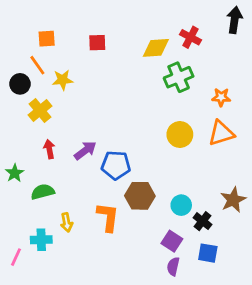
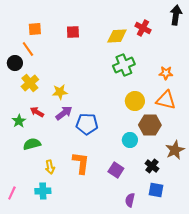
green cross: (179, 77) -> (124, 65), moved
yellow star: (63, 80) -> (60, 92), moved
orange triangle: (221, 133) -> (166, 100), turned 30
red arrow: (49, 149) -> (37, 112), turned -48
green star: (15, 173) -> (19, 121), moved
brown hexagon: (140, 196) -> (150, 125), moved
cyan circle: (181, 205) -> (130, 140), moved
cyan cross: (41, 240) -> (43, 191), moved
purple square: (172, 241) -> (116, 170), moved

